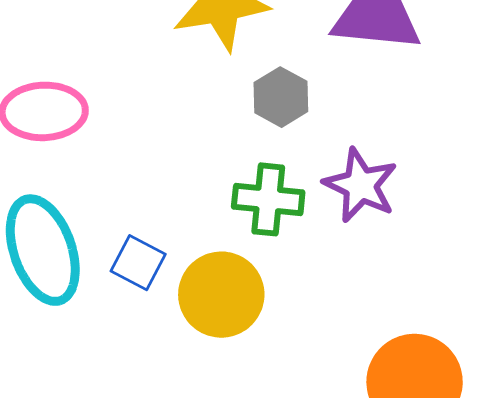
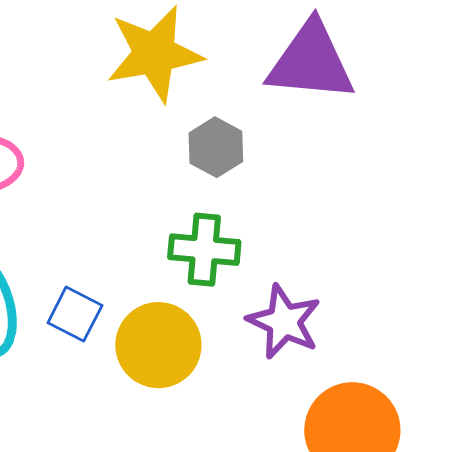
purple star: (361, 185) -> (284, 322), moved

